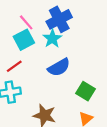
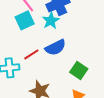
red line: (14, 66) -> (31, 54), moved

